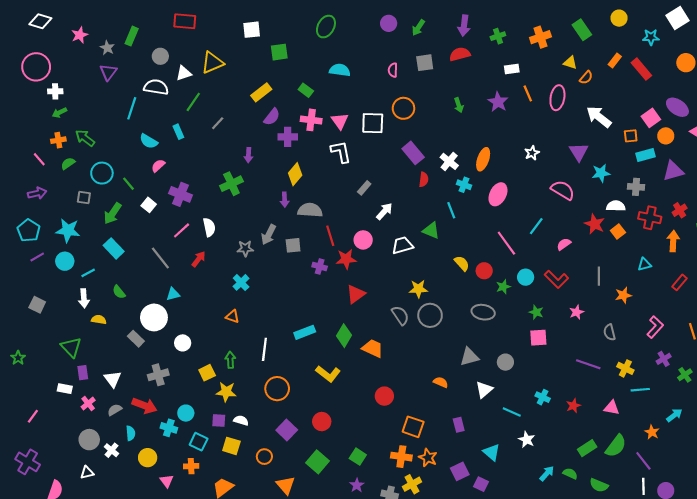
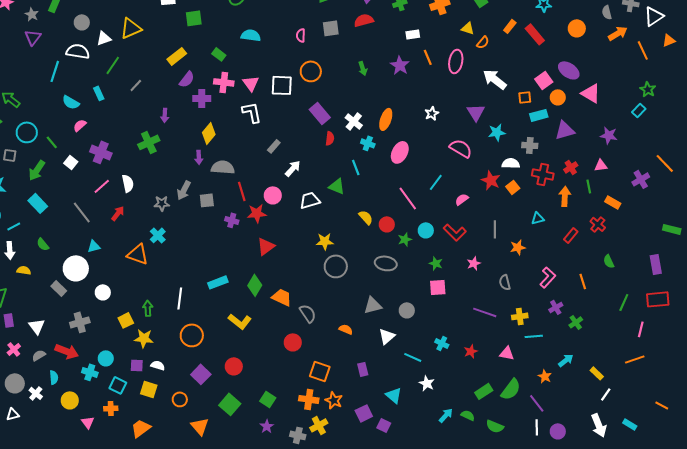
gray semicircle: (400, 315) -> (308, 313), moved
orange triangle: (233, 316) -> (138, 254), moved, size x1.6
yellow cross: (625, 368) -> (520, 316), turned -35

